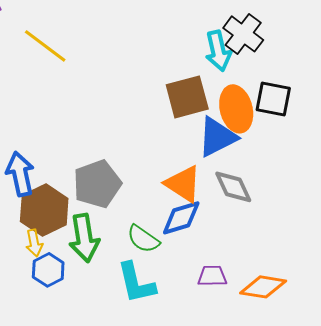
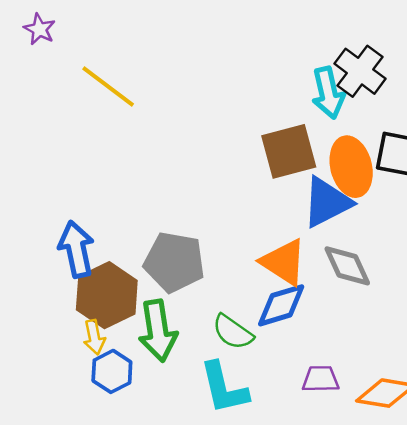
gray pentagon: (97, 184) -> (174, 262), turned 30

